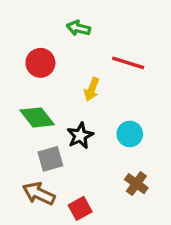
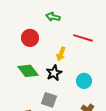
black star: (80, 136) -> (54, 73), moved
gray square: (50, 159) -> (49, 100), moved, turned 35

